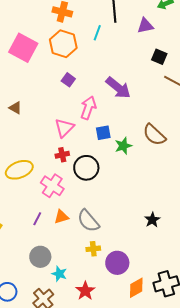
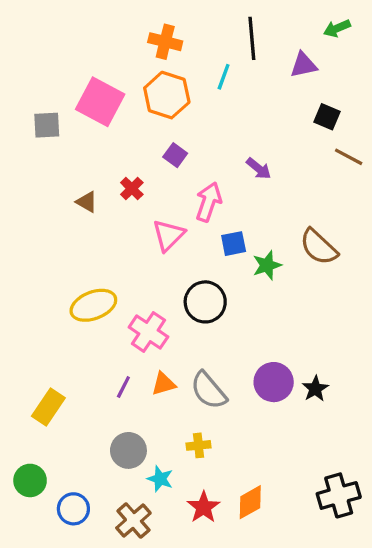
purple arrow: (118, 88) -> (259, 168), size x0.6
red cross: (62, 155) -> (132, 189), moved, turned -32
yellow cross: (93, 249) -> (199, 445), moved
purple circle: (117, 263) -> (274, 382), moved
orange diamond: (136, 288) -> (250, 502), moved

